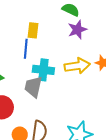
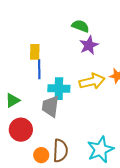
yellow rectangle: (33, 30) -> (35, 52), moved

